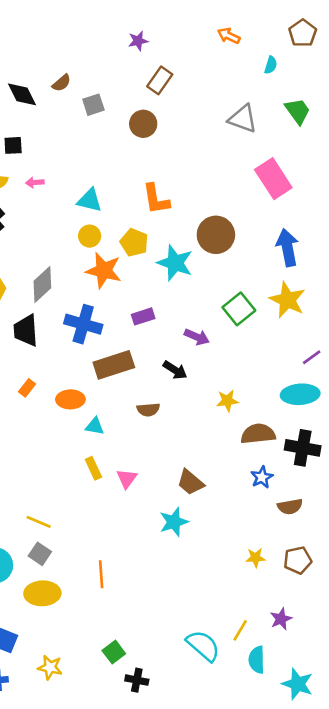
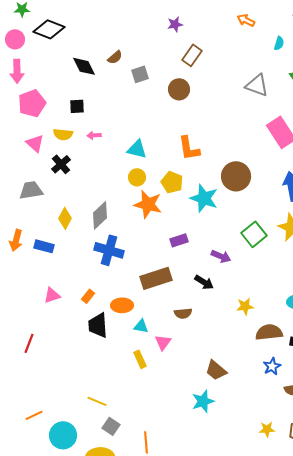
blue cross: (83, 324) -> (109, 250), moved
black trapezoid: (26, 330) -> (98, 325), moved
pink triangle: (127, 479) -> (163, 342), moved
gray square: (40, 554) -> (111, 426), moved

